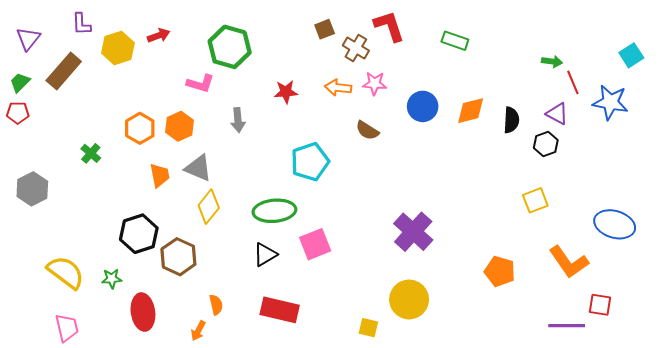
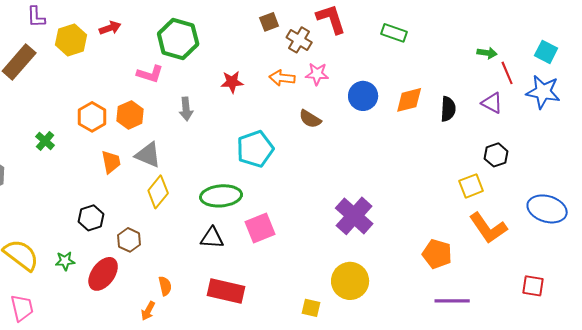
cyan square: (631, 55) -> (546, 52), moved, turned -30
black hexagon: (546, 144) -> (496, 155), moved
black hexagon: (139, 234) -> (91, 218), size x0.7
black triangle: (265, 255) -> (212, 238), turned 35
brown hexagon: (178, 257) -> (129, 240), size x0.7
orange L-shape: (569, 262) -> (488, 228), moved
red ellipse: (143, 312) -> (103, 274), moved, turned 44
purple line: (567, 326) -> (452, 301), moved

